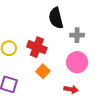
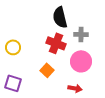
red cross: (37, 47) -> (56, 43), moved

